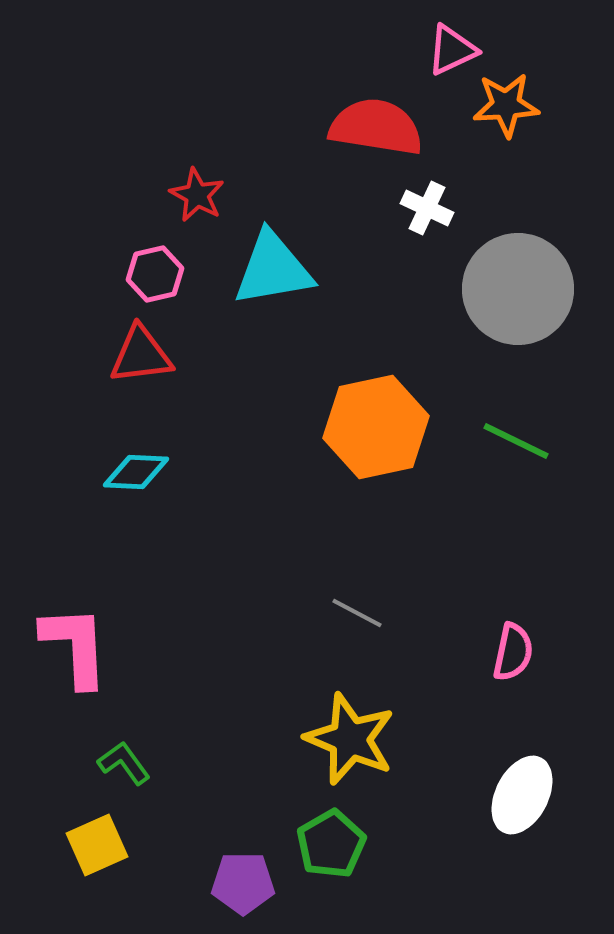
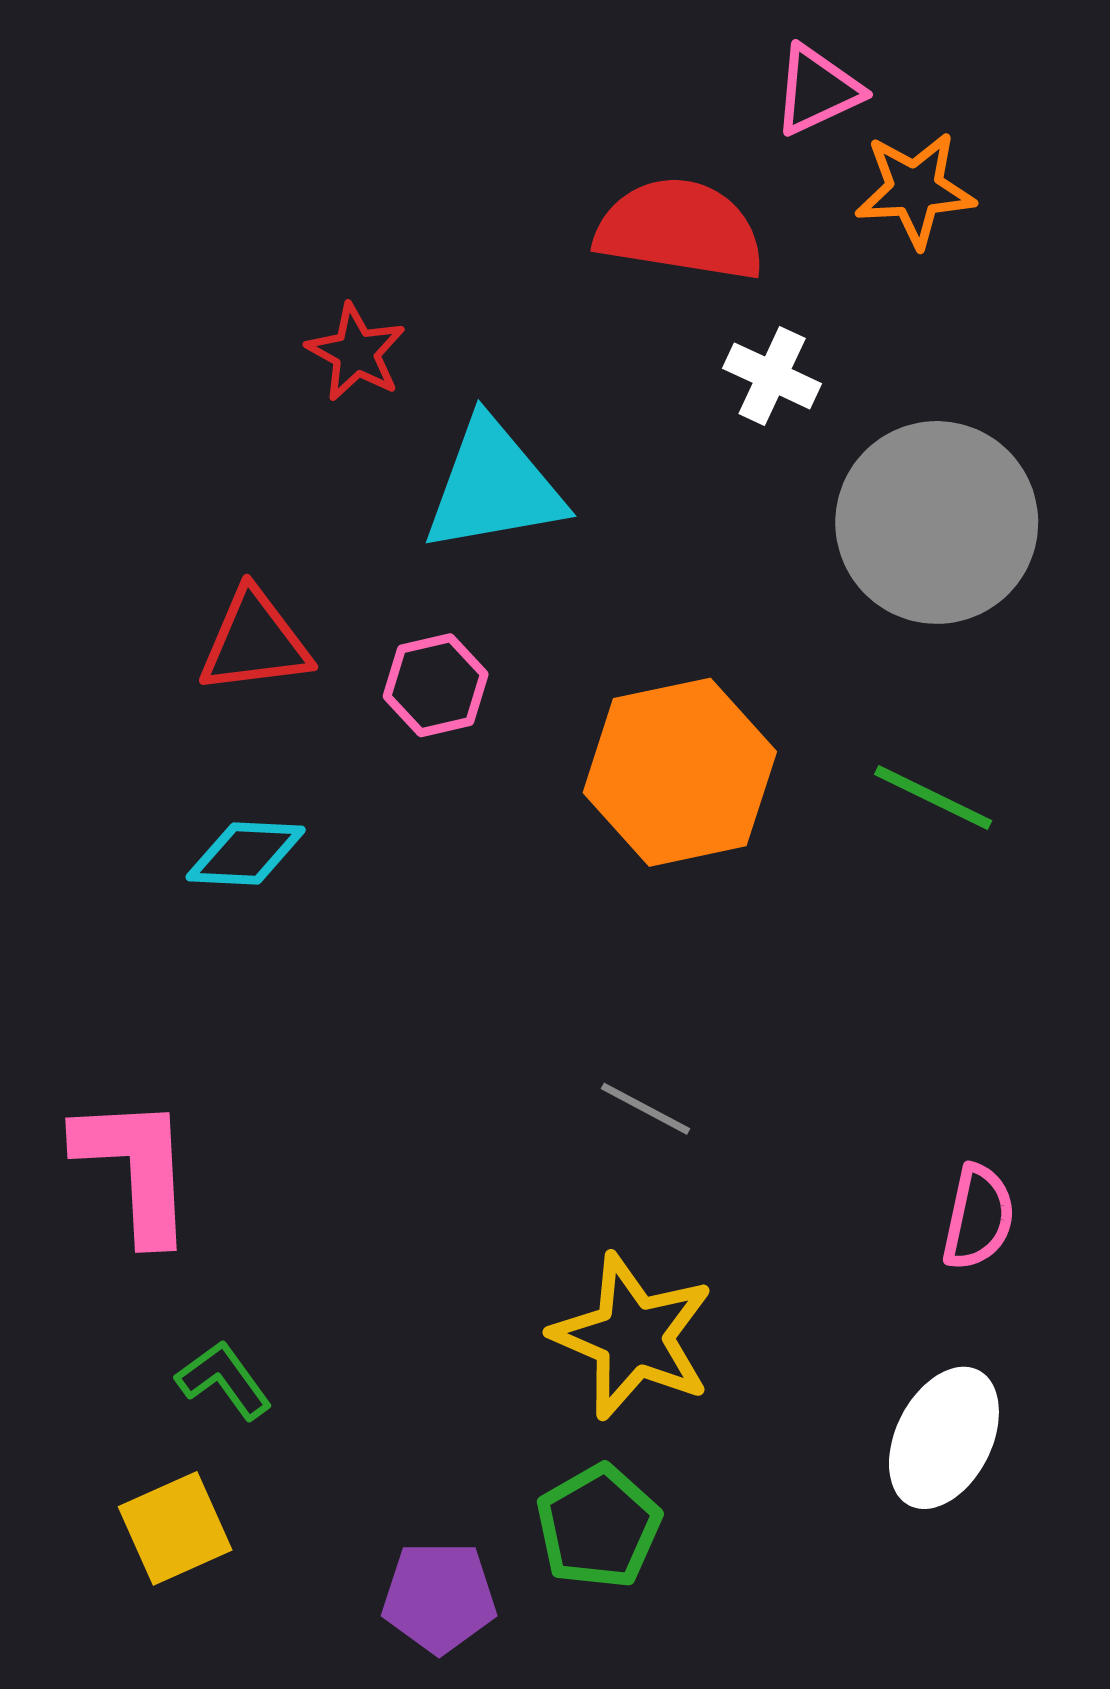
pink hexagon: (155, 274) -> (436, 685), moved
pink semicircle: (513, 652) -> (978, 1217), moved

